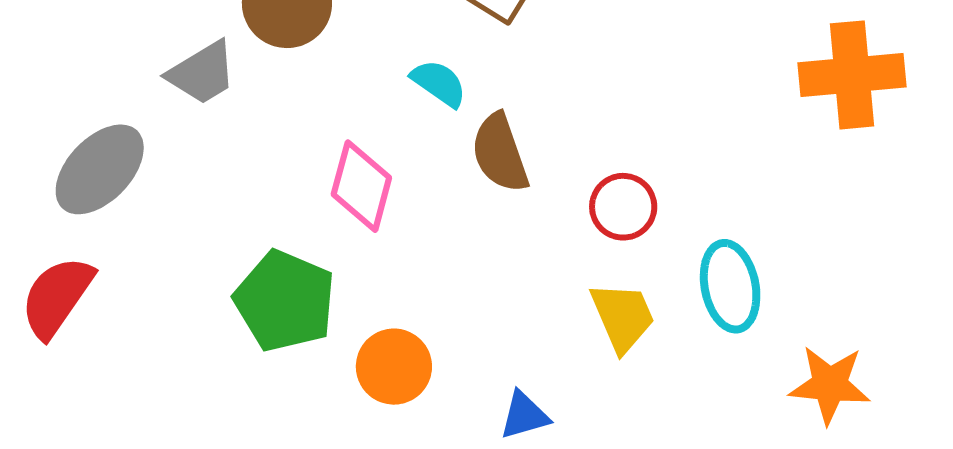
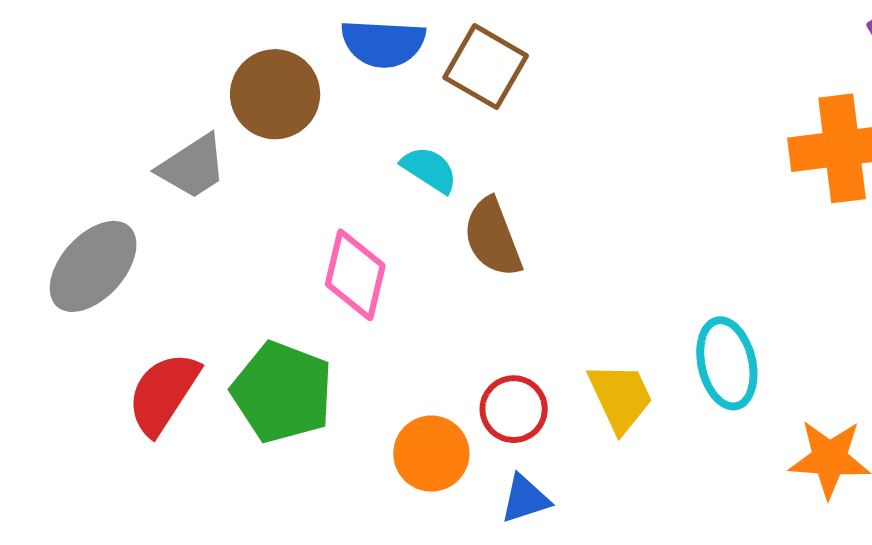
red circle: (623, 207) -> (514, 409), moved
red semicircle: (57, 297) -> (163, 393), moved
orange circle: (394, 367) -> (431, 454), moved

